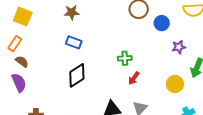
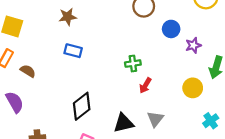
blue circle: (162, 23) -> (171, 29), moved
brown semicircle: (22, 62) -> (28, 71), moved
black diamond: (77, 75) -> (82, 106), moved

